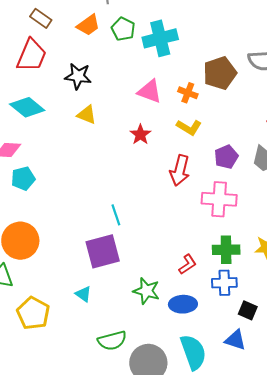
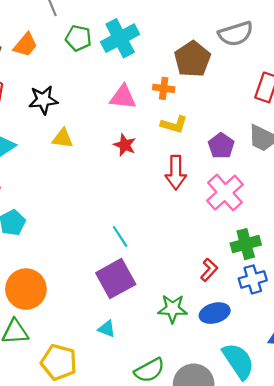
orange trapezoid: (88, 25) -> (25, 45), moved
pink cross: (219, 199) -> (225, 193), turned -32

